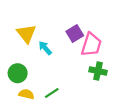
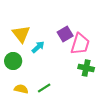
cyan arrow: (45, 48) -> (38, 47), turned 88
green circle: (18, 73) -> (13, 61), moved

